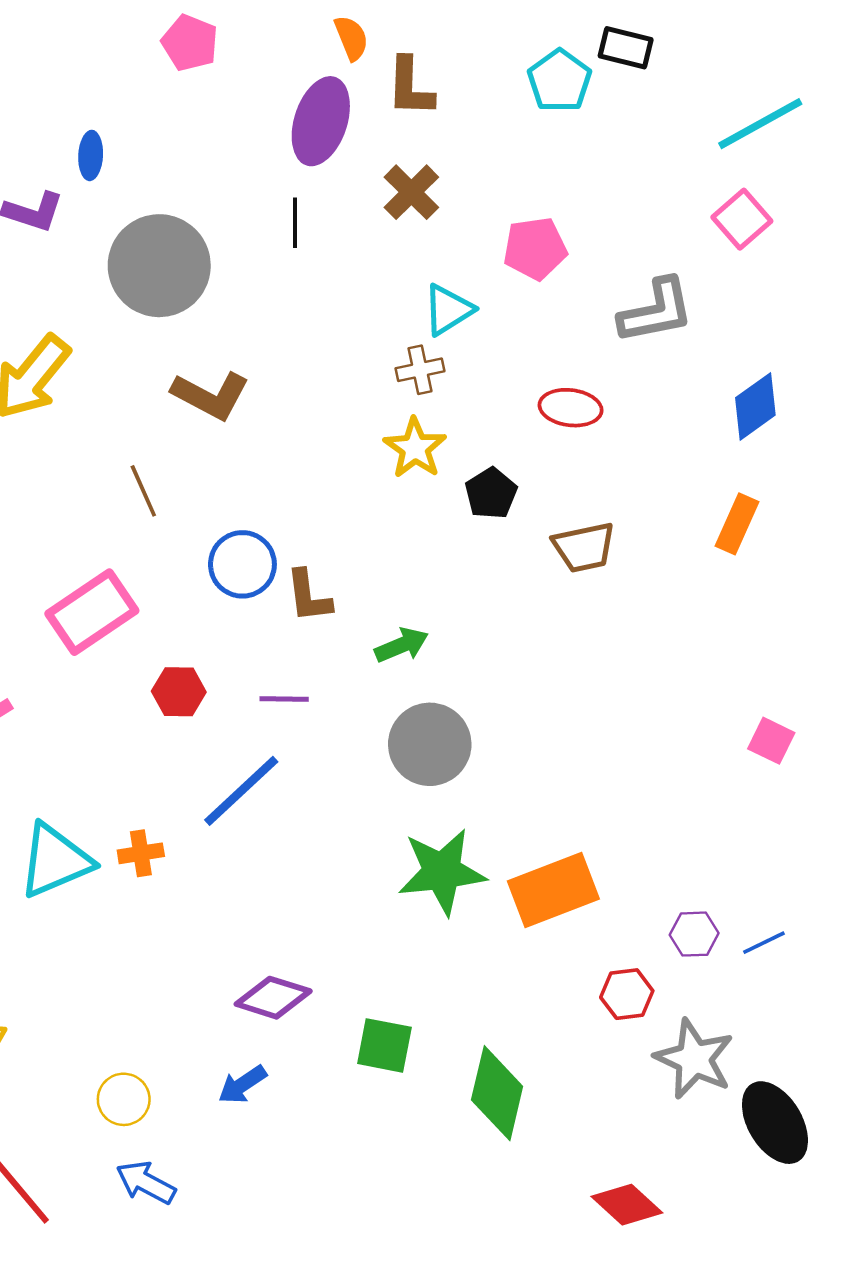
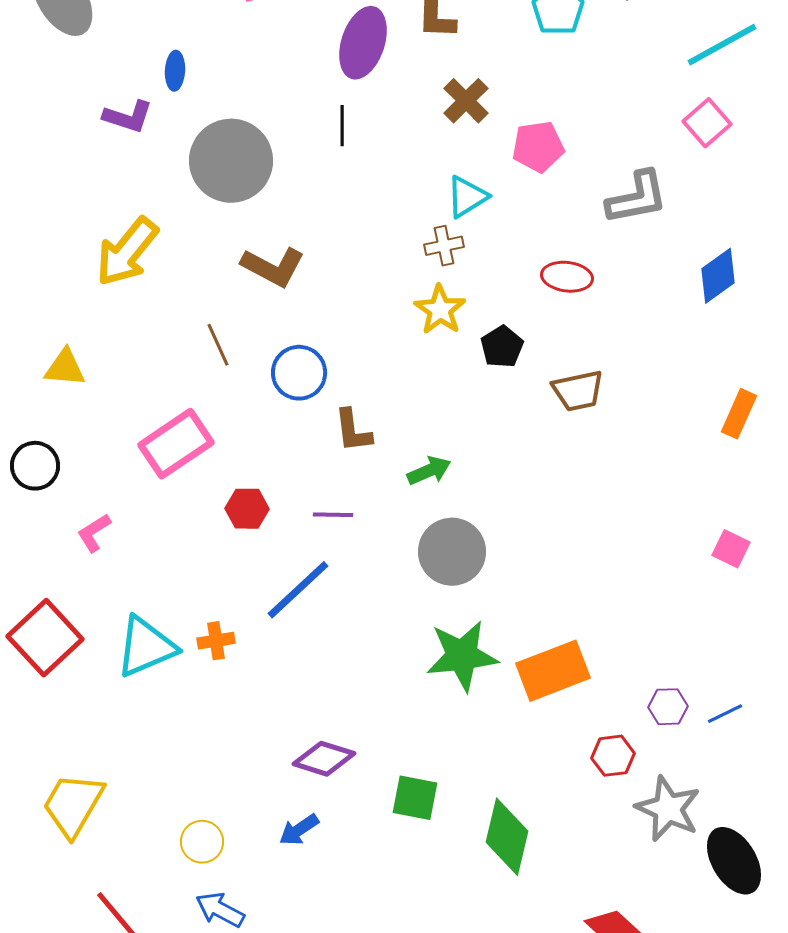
brown cross: (411, 192) -> (466, 101), moved
orange rectangle: (737, 524) -> (739, 414), moved
blue circle: (242, 564) -> (299, 373), moved

